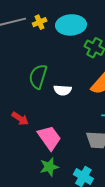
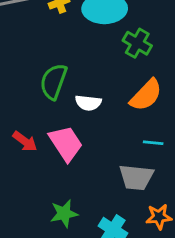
pink trapezoid: (49, 138) -> (66, 143), moved

